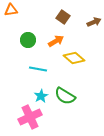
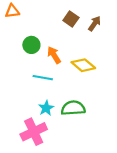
brown arrow: (94, 22) -> (95, 24), moved, turned -32
orange arrow: (56, 41) -> (54, 55), moved, turned -91
green semicircle: (65, 96) -> (73, 108), turned 145

